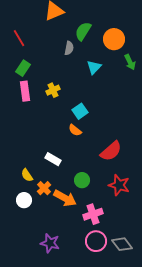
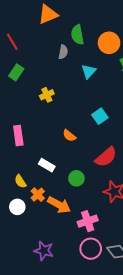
green semicircle: (83, 31) -> (77, 35), turned -42
pink rectangle: (25, 91) -> (18, 136), moved
cyan square: (80, 111) -> (100, 116), moved
green circle: (82, 180) -> (76, 178), moved

